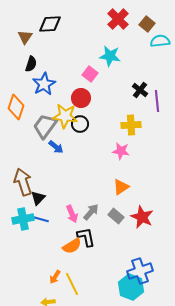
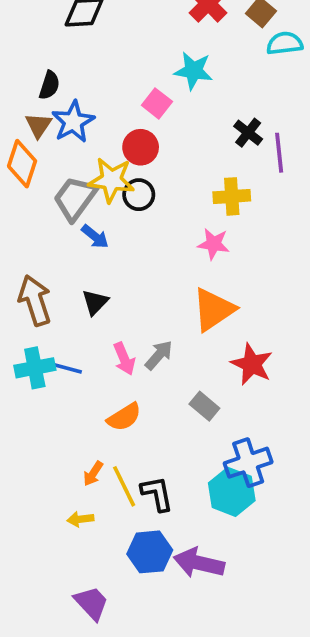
brown triangle: (25, 37) -> (38, 125), moved
orange triangle: (121, 187) -> (214, 309), size x1.5
black triangle: (38, 198) -> (95, 302), moved
gray rectangle: (116, 216) -> (204, 406), moved
black L-shape: (86, 237) -> (157, 494), moved

